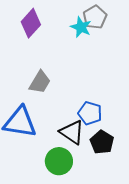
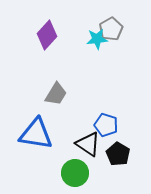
cyan star: (81, 27) -> (97, 39), turned -30

